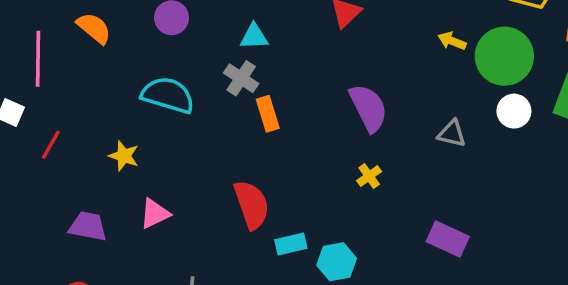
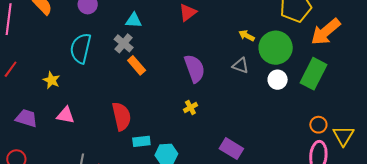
cyan semicircle: (168, 95) -> (81, 48), turned -100
orange rectangle: (268, 114) -> (137, 65), turned -30
gray triangle: (452, 134) -> (241, 66), moved
pink triangle: (155, 214) -> (65, 115), turned 30

